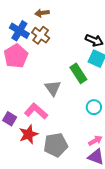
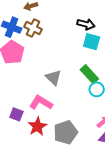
green rectangle: (78, 73) -> (89, 74), moved

